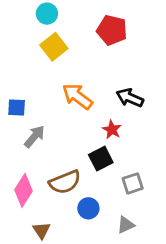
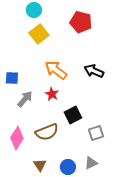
red star: (112, 130) -> (52, 94), moved
blue circle: (88, 208) -> (68, 167), moved
brown triangle: (41, 230) -> (40, 165), moved

